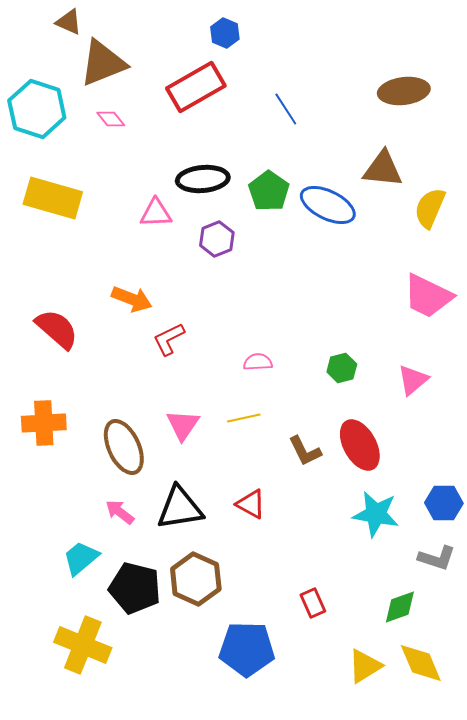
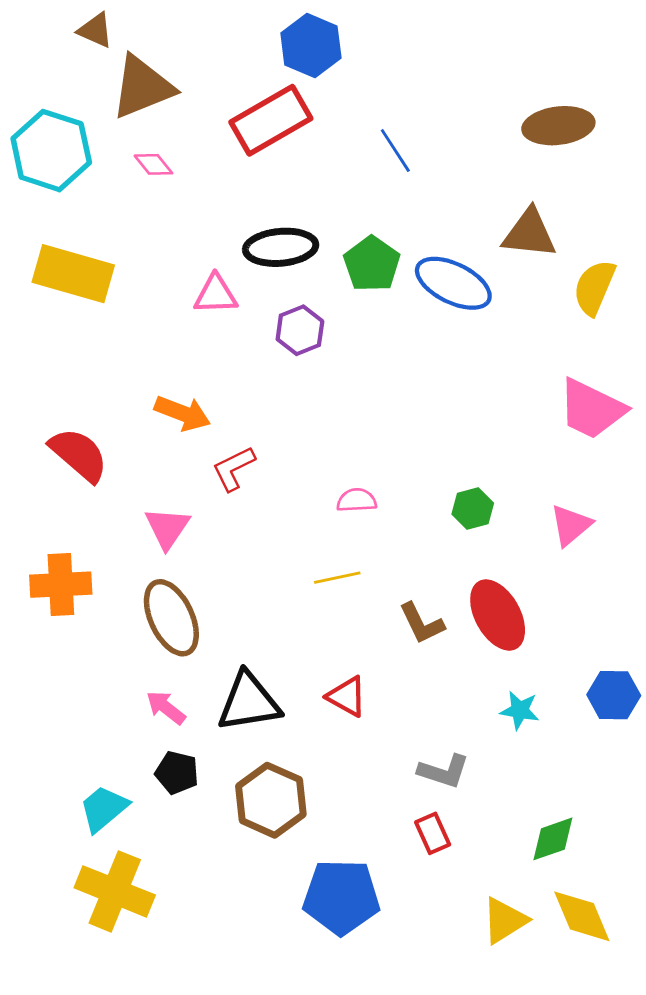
blue hexagon: (225, 33) -> (311, 46), size x1.5
pink triangle: (183, 425) -> (167, 528), moved
cyan star: (376, 514) -> (520, 710), size x0.6
cyan trapezoid: (81, 558) -> (104, 808), moved
gray L-shape: (437, 558) -> (444, 771), moved
black pentagon: (135, 588) -> (177, 773), moved, size x0.6

